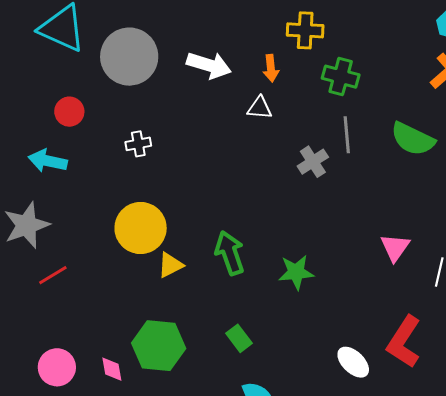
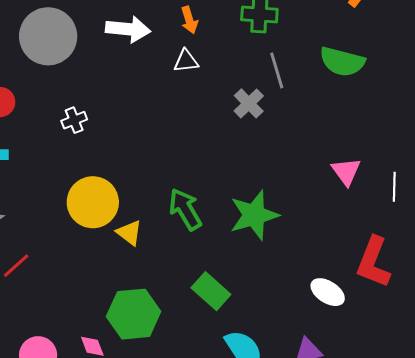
yellow triangle: (170, 265) -> (129, 233), turned -44
green star: (296, 272) -> (254, 215), size x1.4
green rectangle: (239, 338) -> (211, 291), size x1.4

